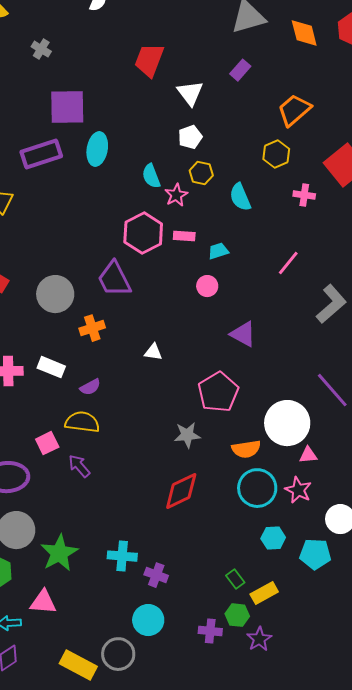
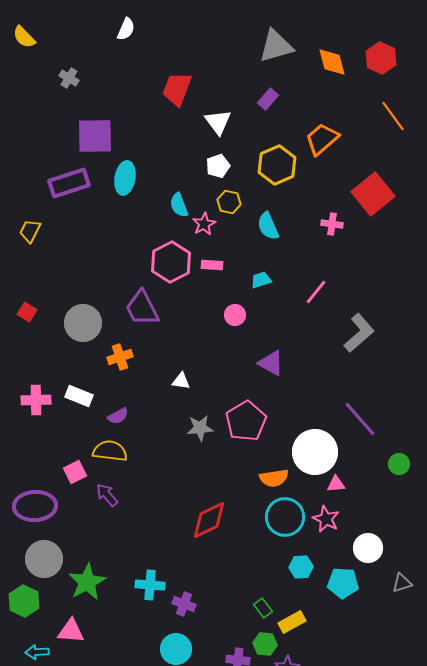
yellow hexagon: (276, 154) -> (277, 165), moved, size x1.4
cyan trapezoid: (218, 251) -> (261, 280), moved
gray star: (187, 435) -> (200, 428), moved

